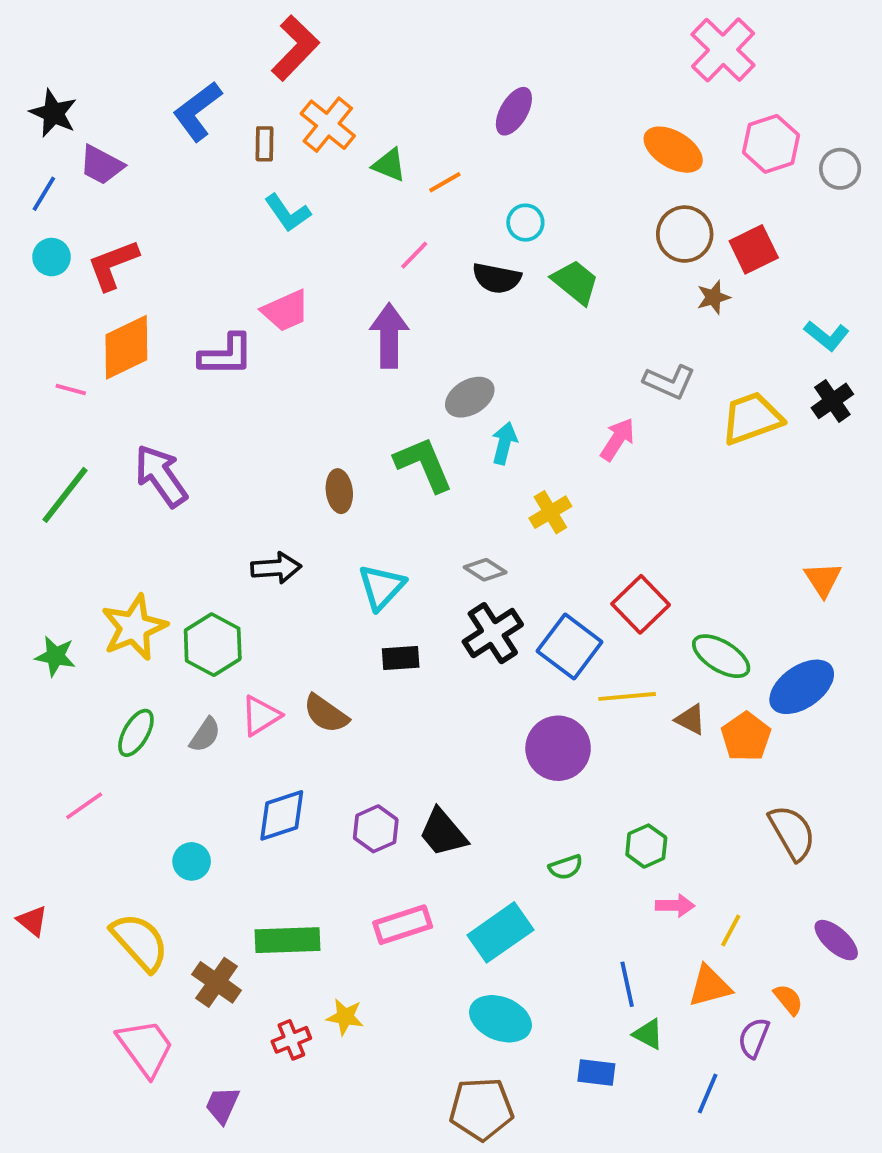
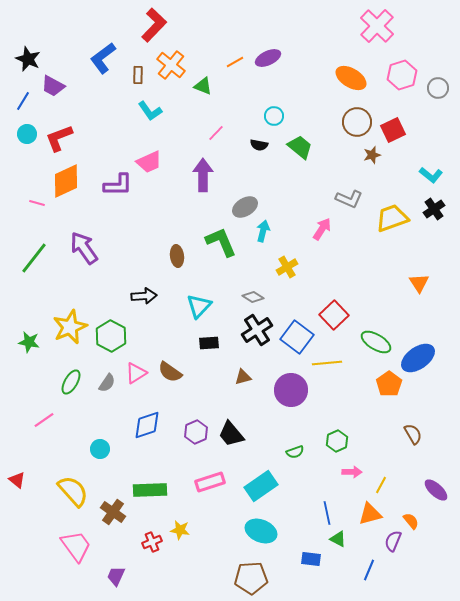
purple ellipse: (514, 111) -> (268, 58), turned 35
orange line: (445, 182) -> (235, 62), moved
black semicircle: (497, 278) -> (259, 145), size x0.7
orange triangle: (823, 579) -> (419, 283), moved
brown triangle: (690, 719) -> (243, 377), moved, turned -42
brown semicircle: (792, 833) -> (413, 434), size x0.7

